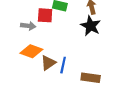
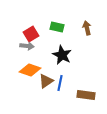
red square: (45, 15) -> (31, 34), moved, turned -35
black star: (91, 26) -> (62, 55), moved

